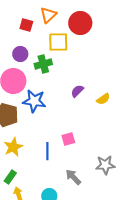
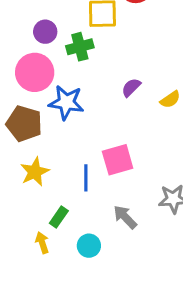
pink square: (68, 139) -> (118, 160), size x1.5
green rectangle: (10, 177) -> (59, 217), moved

